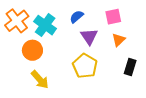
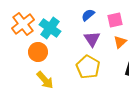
blue semicircle: (77, 17) -> (88, 15), moved

